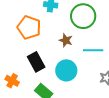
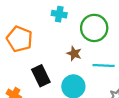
orange pentagon: (29, 27) -> (19, 39), moved

